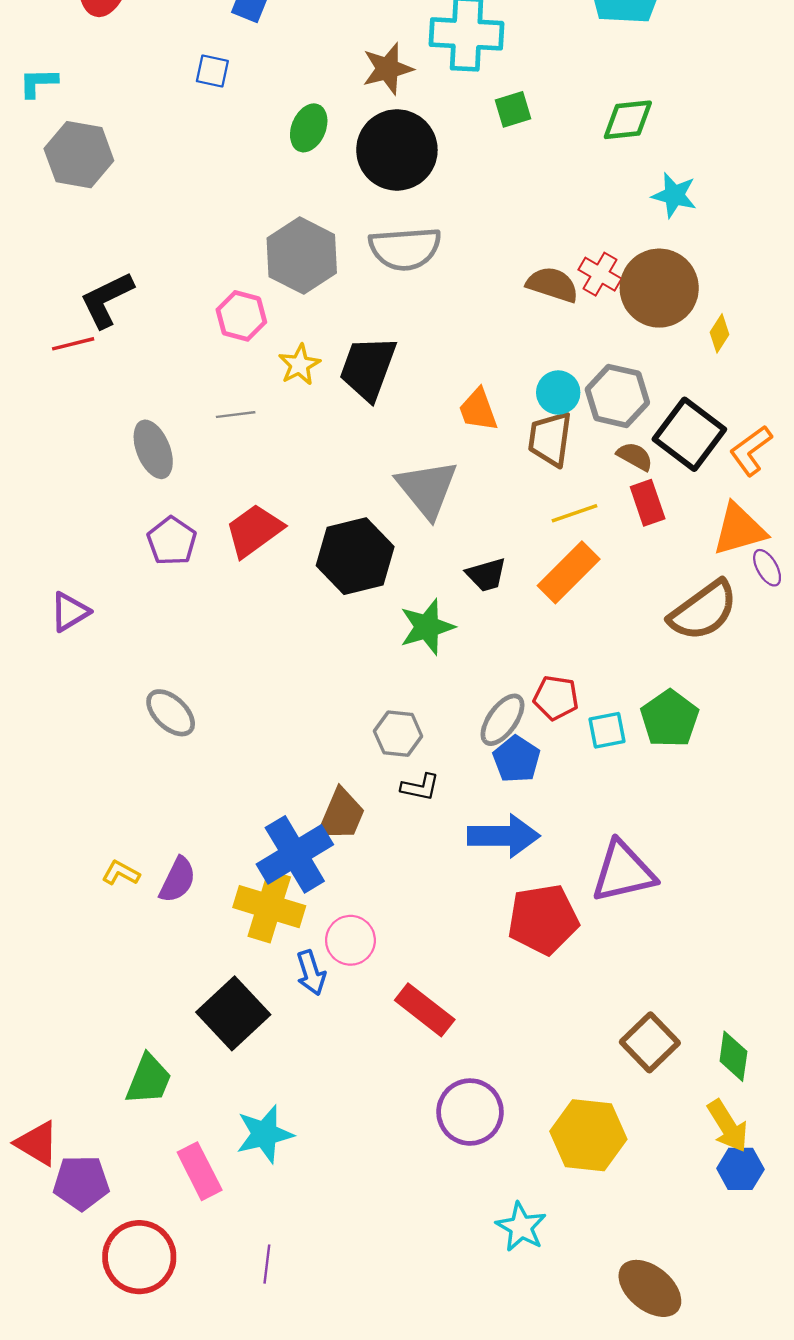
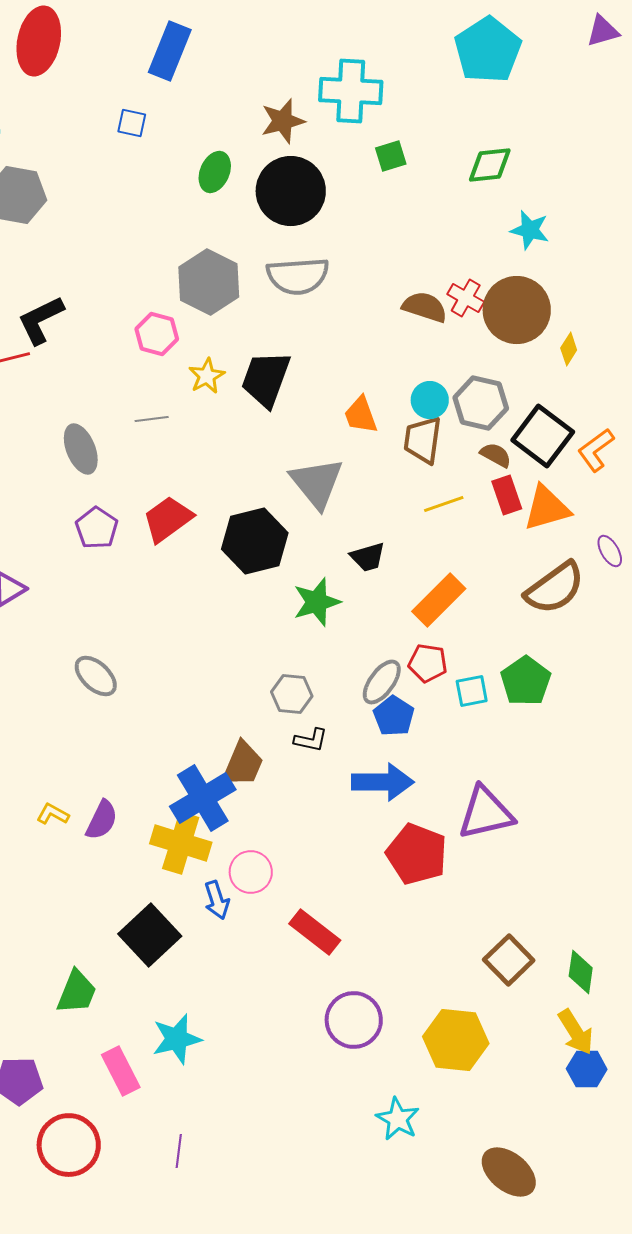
orange triangle: (739, 529) -> (547, 508), moved
orange rectangle: (569, 572) -> (439, 600), moved
red pentagon: (543, 919) -> (417, 854), turned 30

